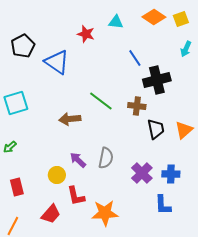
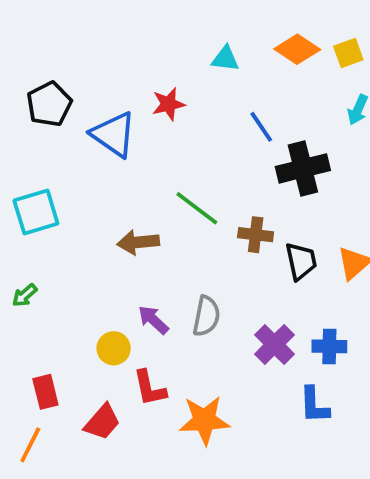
red star: (86, 34) -> (168, 104), moved, turned -30
brown cross: (137, 106) -> (256, 235), moved
red rectangle: (17, 187) -> (45, 392), moved

